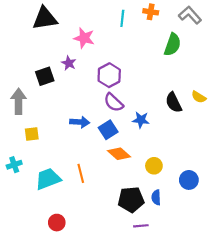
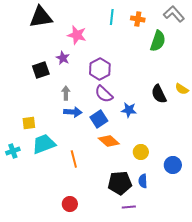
orange cross: (151, 12) -> (138, 19), moved
gray arrow: (19, 101) -> (66, 93), moved, size x0.6
cyan trapezoid: (48, 179) -> (44, 144), moved
red circle: (57, 223) -> (70, 204), moved

